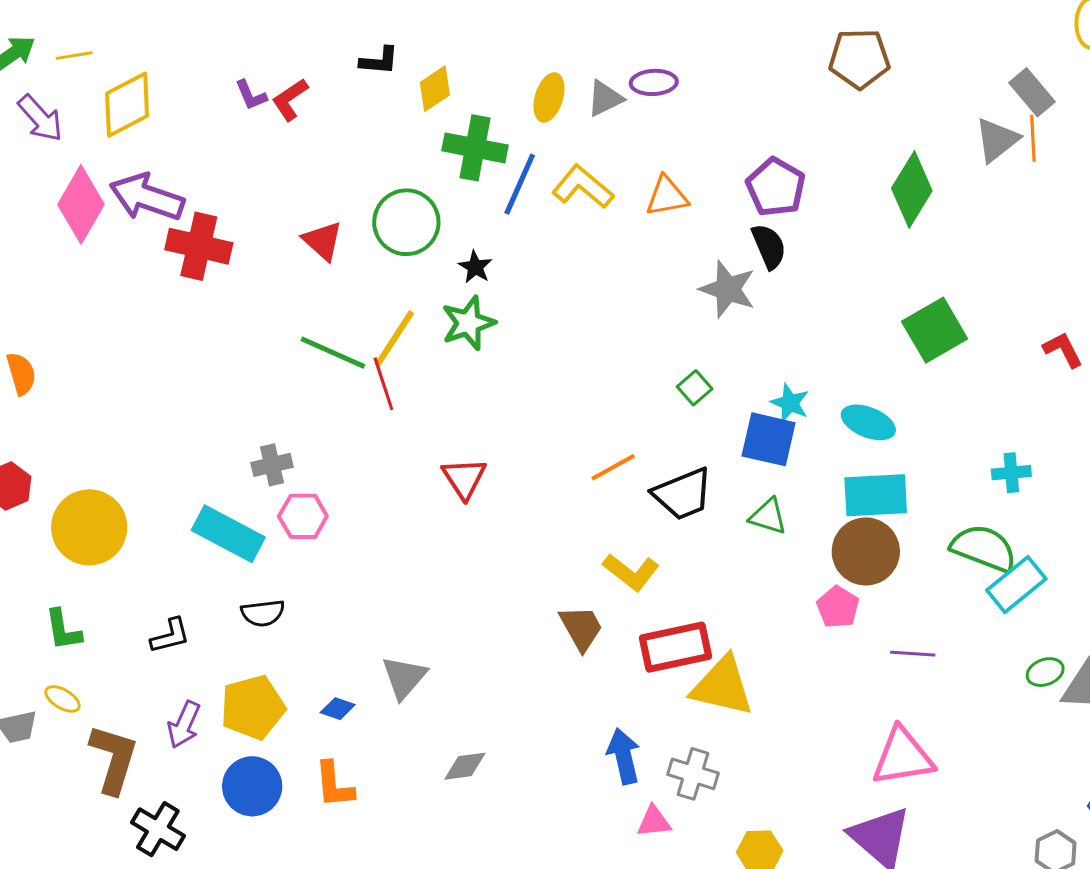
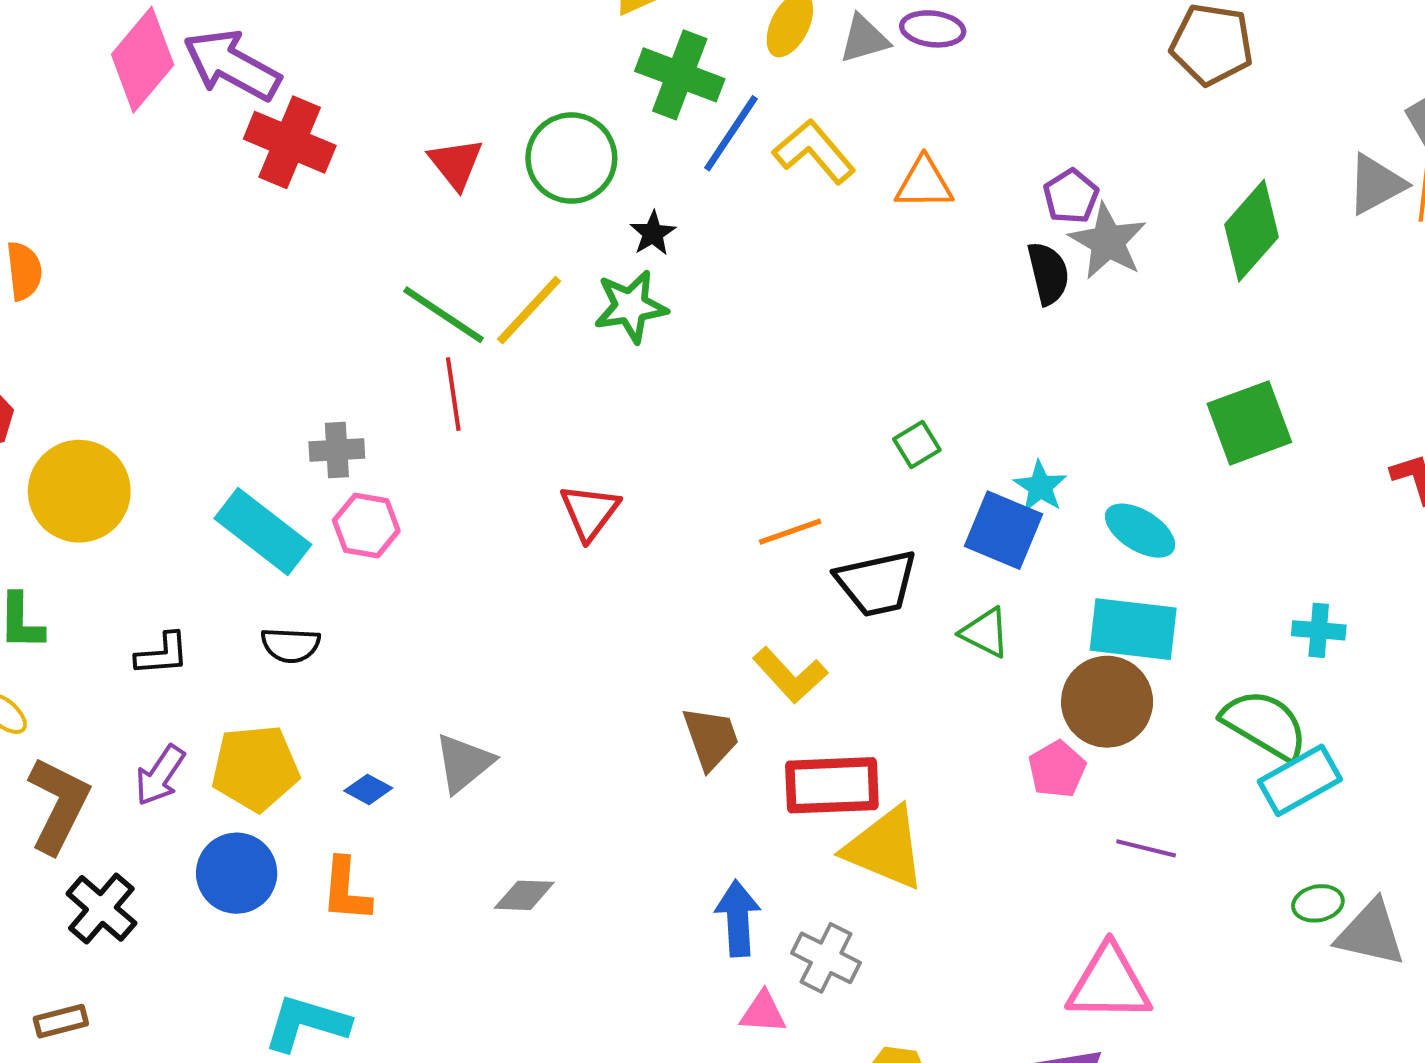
purple pentagon: (776, 187) -> (1071, 196), size x0.7
gray star: (728, 289) -> (1108, 241), moved
red line: (383, 384) -> (453, 394), moved

